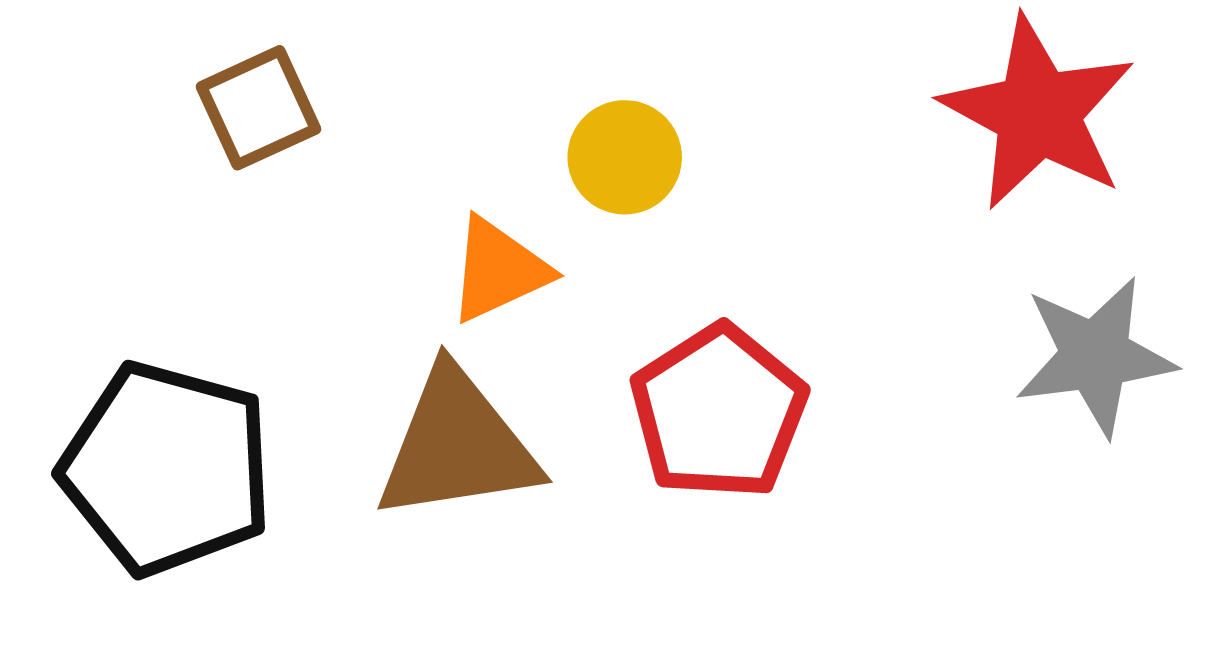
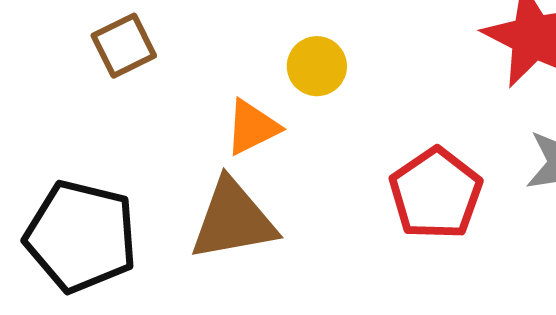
red pentagon: (719, 412) -> (436, 194), moved

